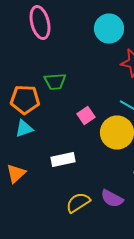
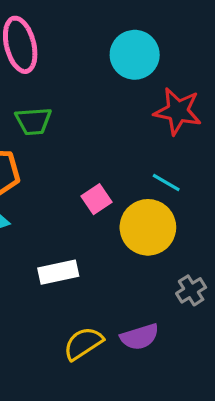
green trapezoid: (55, 82) -> (33, 121), moved
purple semicircle: (112, 199) -> (140, 337), turned -45

